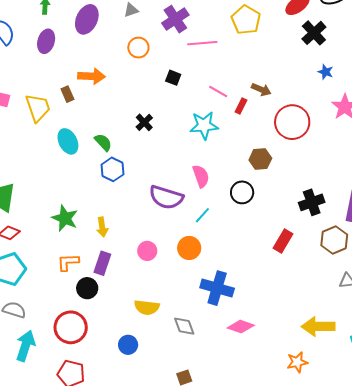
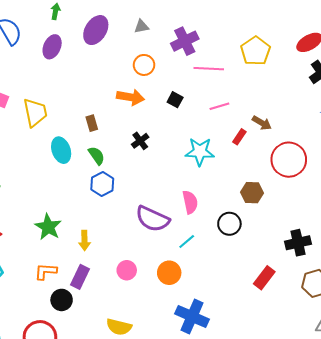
orange arrow: (91, 76) -> (131, 97), moved
pink line: (218, 92) -> (219, 106), moved, turned -54
brown rectangle: (67, 94) -> (92, 123), moved

